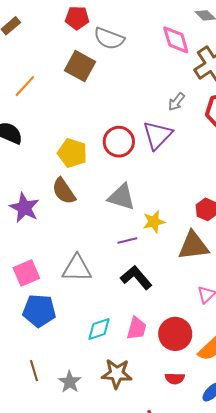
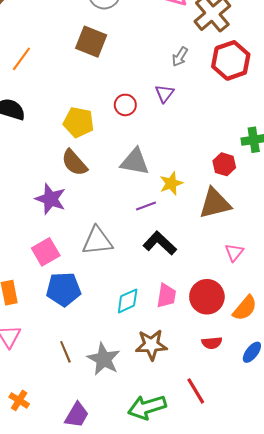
brown square: (80, 66) -> (91, 42), moved
purple triangle: (157, 135) -> (164, 93), size x0.6
red circle: (119, 142) -> (125, 105), size x0.7
purple star: (24, 208) -> (51, 199), moved
gray star: (70, 382) -> (104, 359), size x1.4

